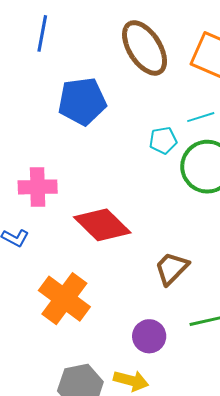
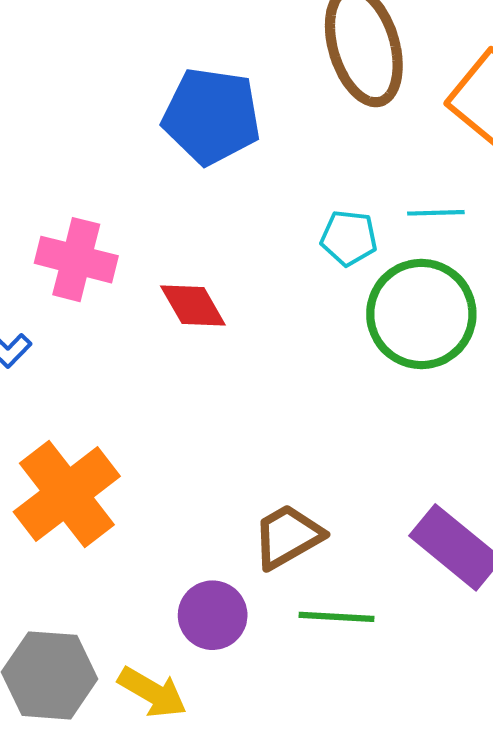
red diamond: (102, 225) -> (193, 306), moved, size x0.6
brown trapezoid: (172, 268) -> (288, 536), moved

